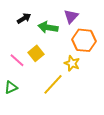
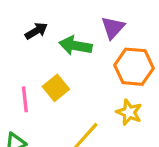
pink line: (17, 60) -> (25, 99), turned 42
yellow star: (72, 63) -> (129, 112), moved

